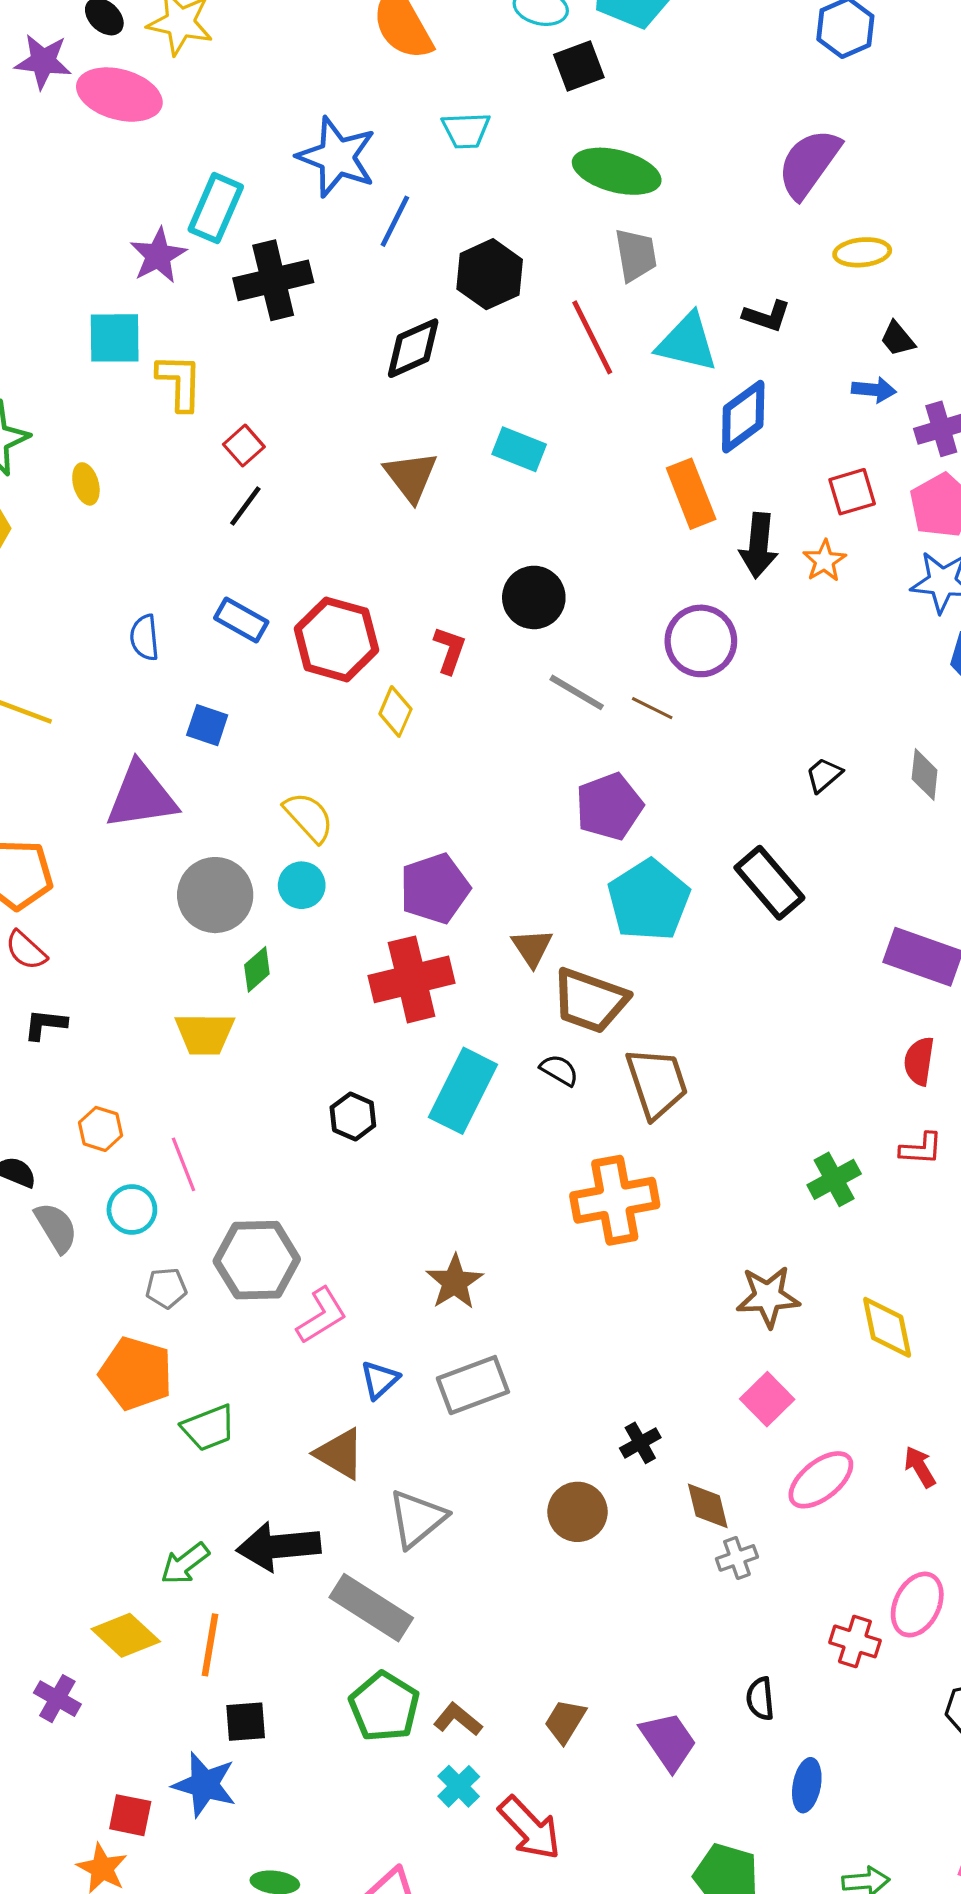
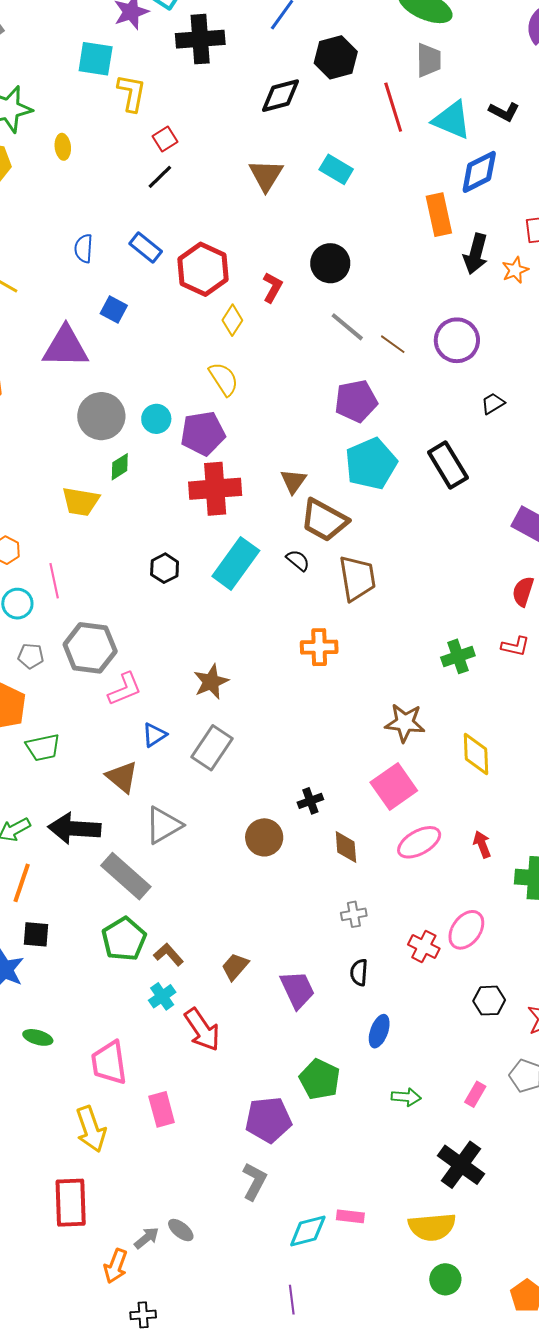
purple circle: (701, 641) -> (457, 340), moved
yellow semicircle: (309, 817) -> (224, 379), moved
purple pentagon: (435, 888) -> (203, 433), moved
orange cross: (615, 1200) -> (319, 647), size x0.7
gray rectangle: (473, 1385) -> (212, 748), turned -45
pink square: (767, 1399) -> (394, 786), size x1.4
gray cross: (737, 1558) -> (354, 914), moved

